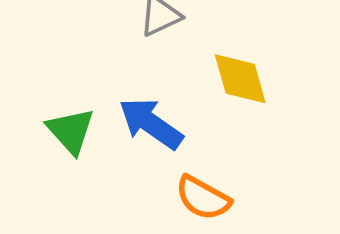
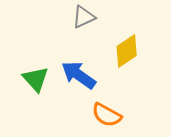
yellow diamond: (240, 79) -> (127, 51), turned 72

